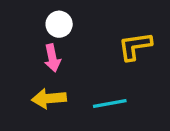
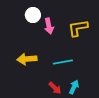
pink arrow: (52, 58) -> (49, 26), moved

